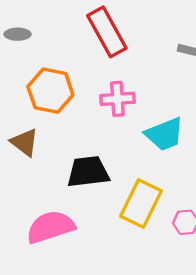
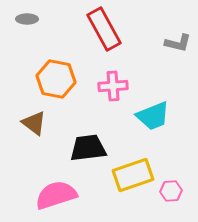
gray ellipse: (18, 34) -> (27, 19), moved
yellow rectangle: (141, 203) -> (133, 175), turned 45

